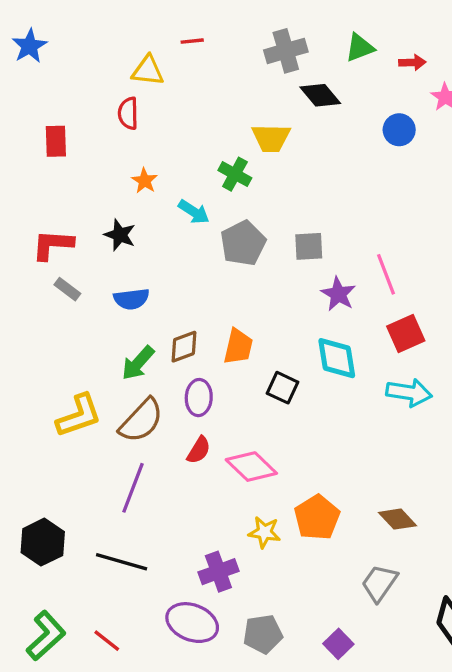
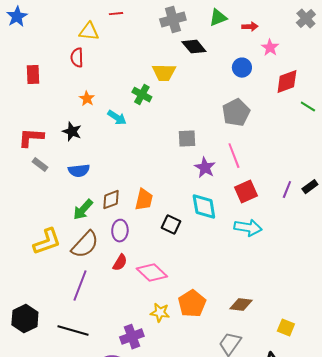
gray pentagon: (243, 243) -> (236, 113), moved
brown diamond: (398, 519) -> (241, 305), turned -40

